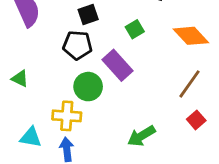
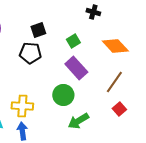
purple rectangle: (117, 65) -> (76, 68), moved
green circle: (88, 87) -> (63, 95), moved

